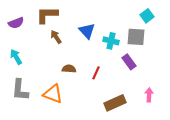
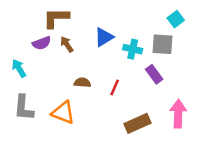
purple semicircle: (16, 23) -> (42, 43), moved
blue triangle: (87, 31) -> (104, 37), turned 42
pink arrow: (149, 95) -> (178, 114), size x1.6

